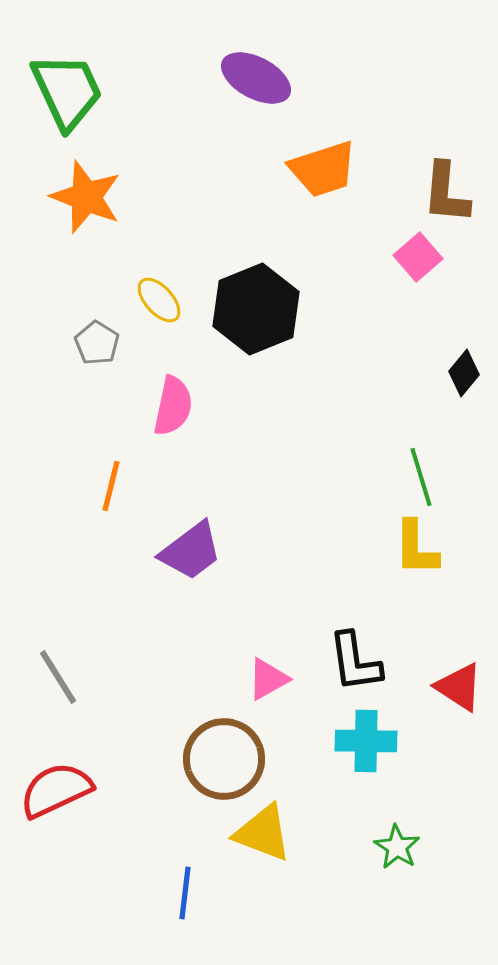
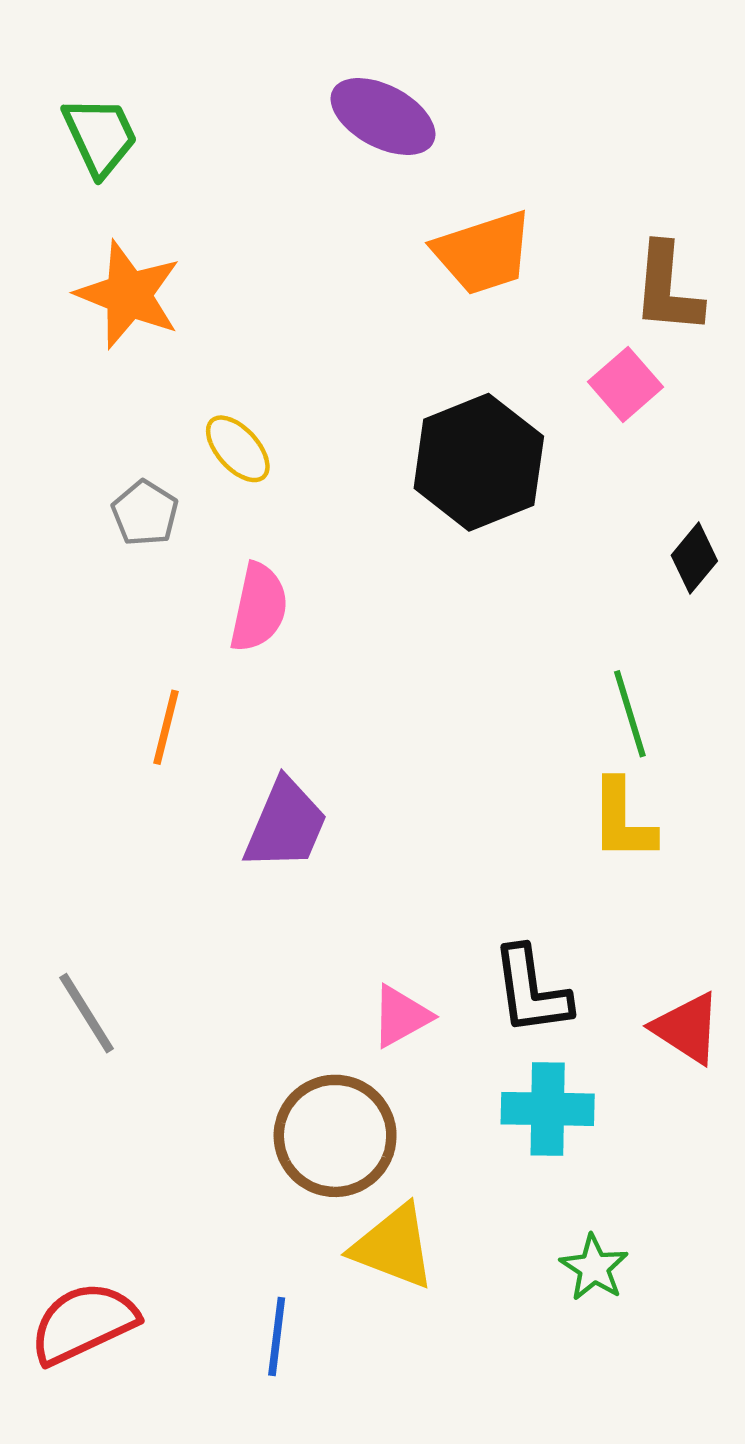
green trapezoid: (67, 91) -> (100, 136), size x0.7
black hexagon: (256, 309) -> (479, 462), moved
purple trapezoid: (191, 551) -> (286, 825), turned -30
red semicircle: (56, 790) -> (84, 1323), moved

